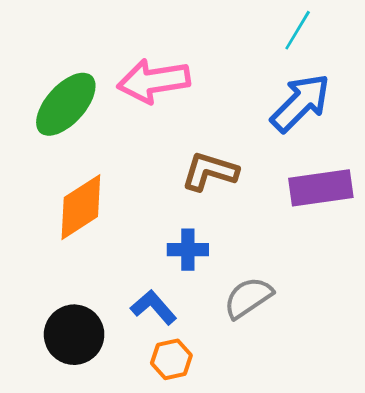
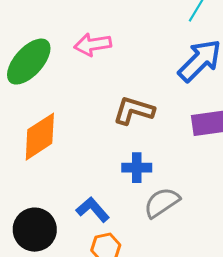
pink arrow: (154, 81) -> (93, 45), size x0.7
blue cross: (188, 250) -> (137, 168), moved

